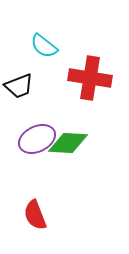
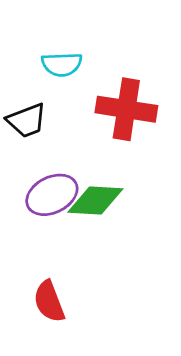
cyan semicircle: (44, 46) -> (62, 64), turned -40

